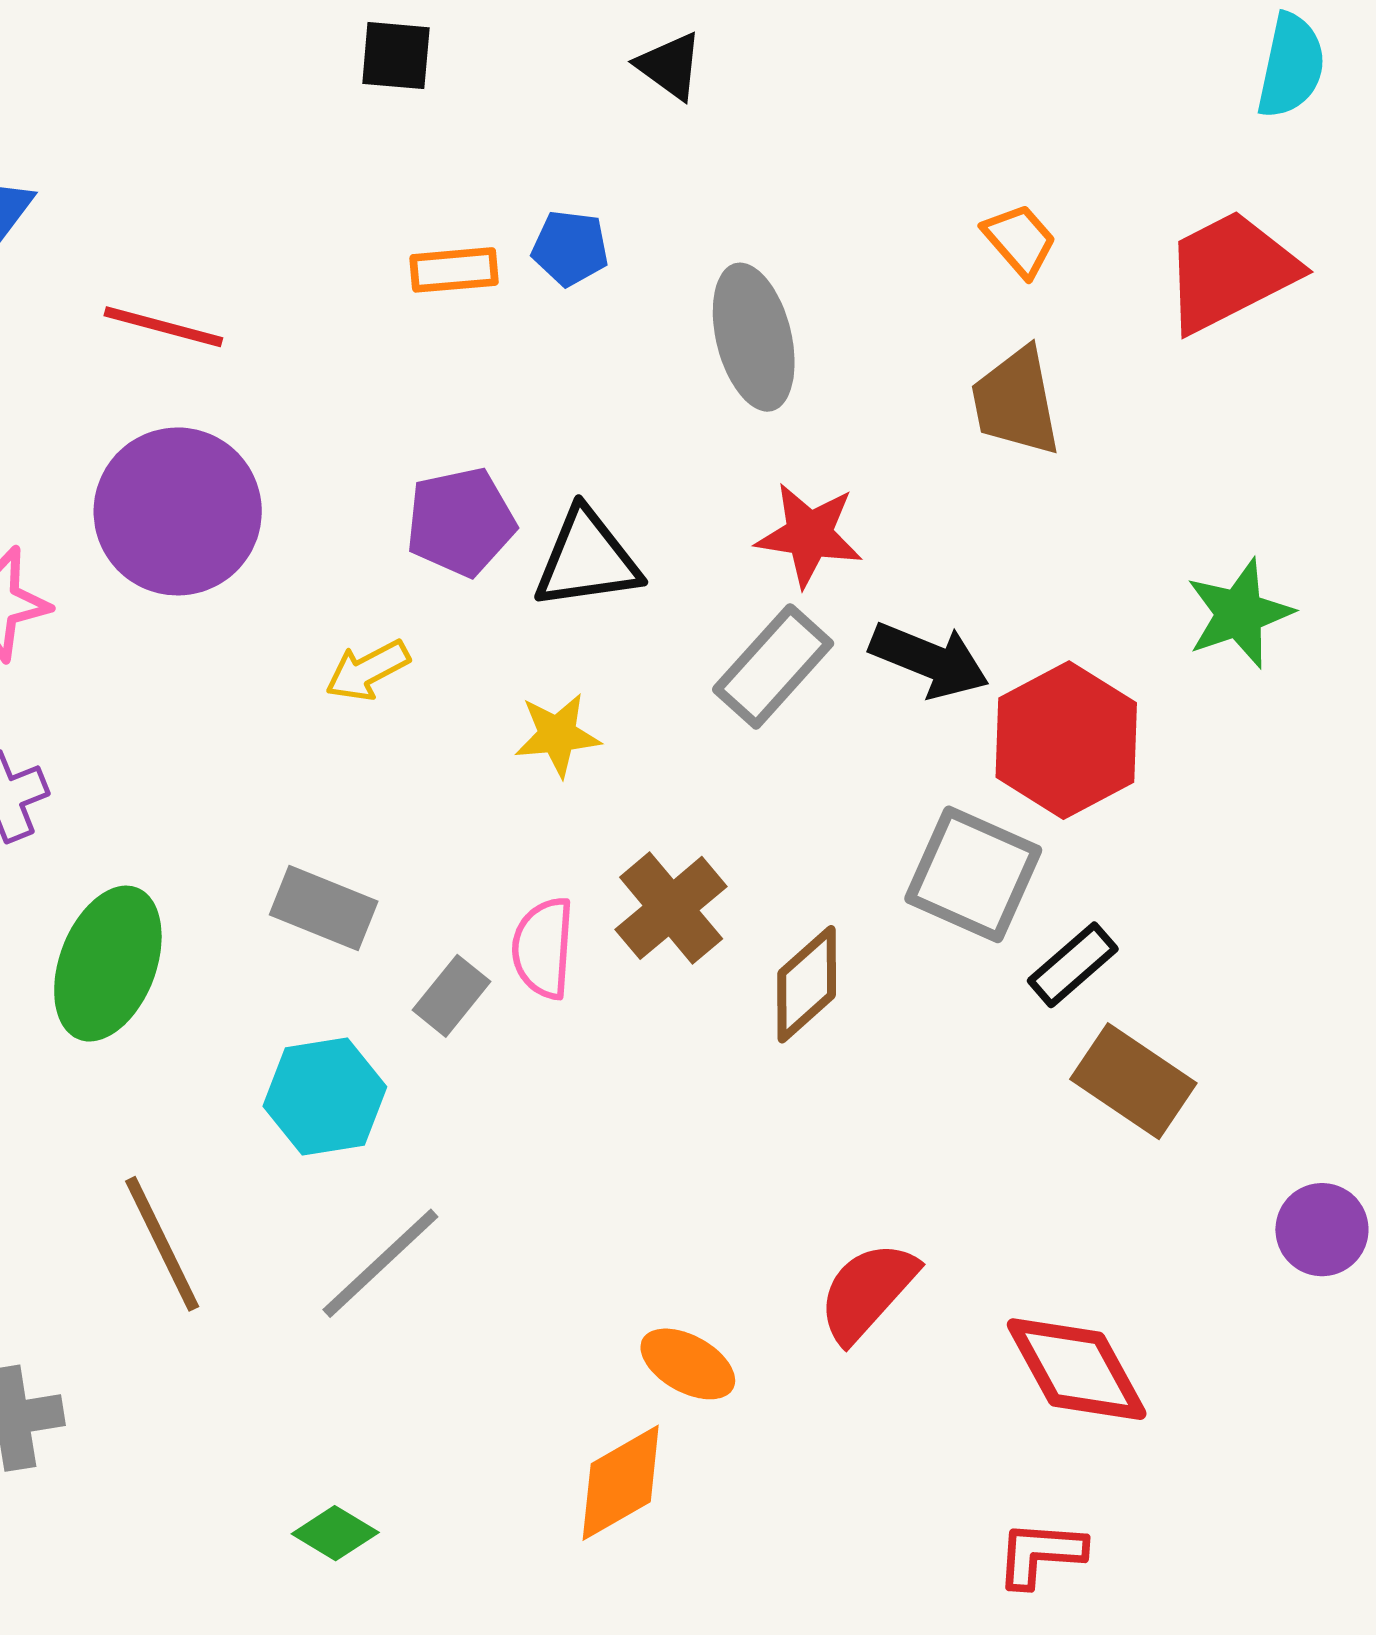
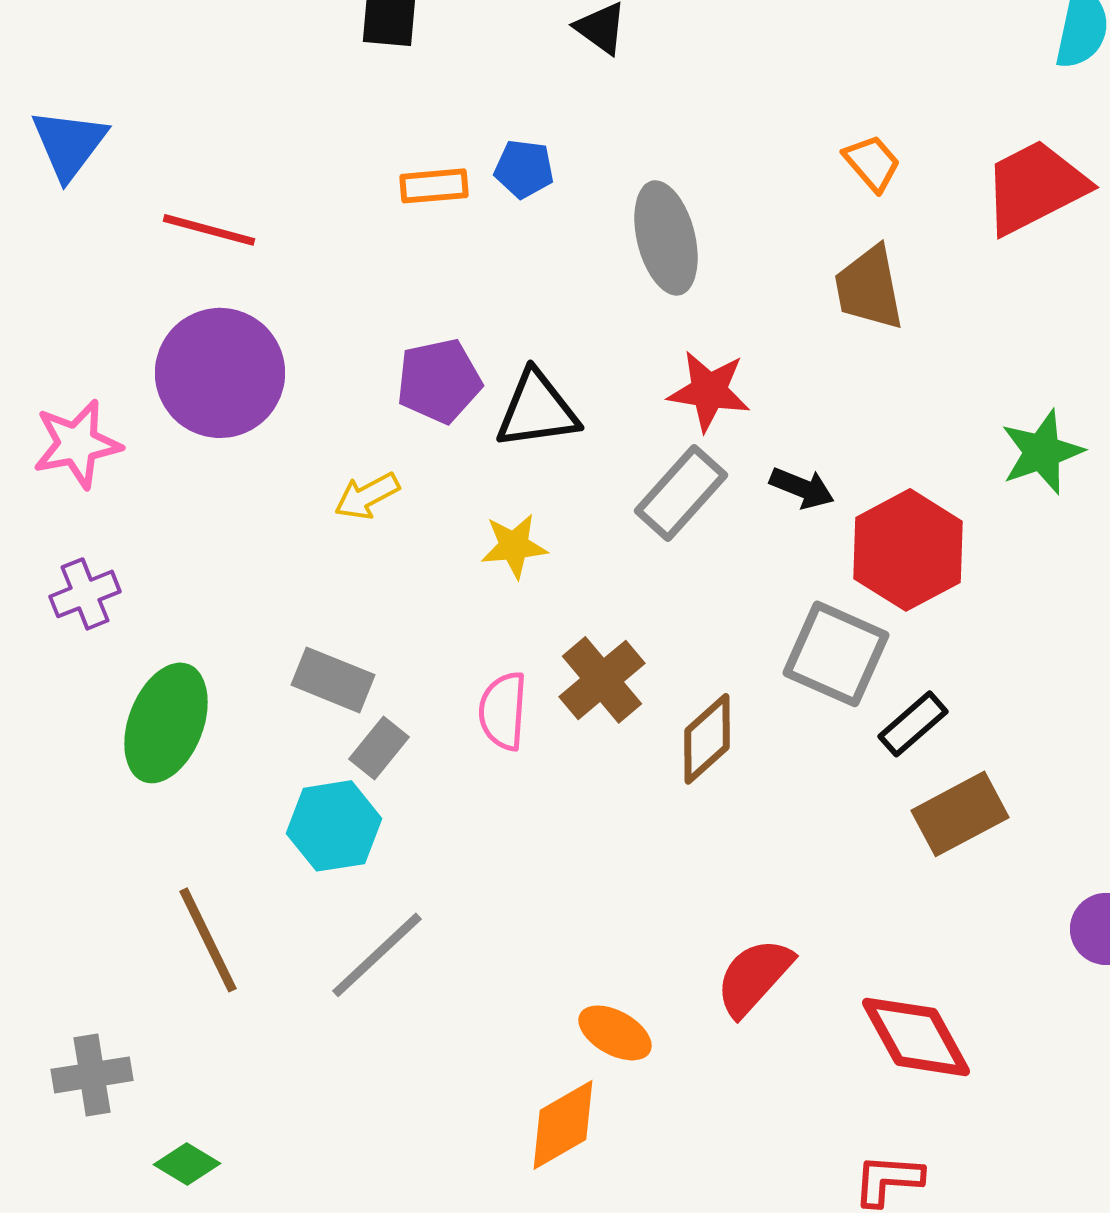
black arrow: (929, 660) -> (802, 488), size x0.7
gray rectangle: (451, 996) -> (379, 748), moved
brown rectangle: (1133, 1081) -> (960, 814), turned -62
green diamond: (335, 1533) -> (187, 1164), moved

